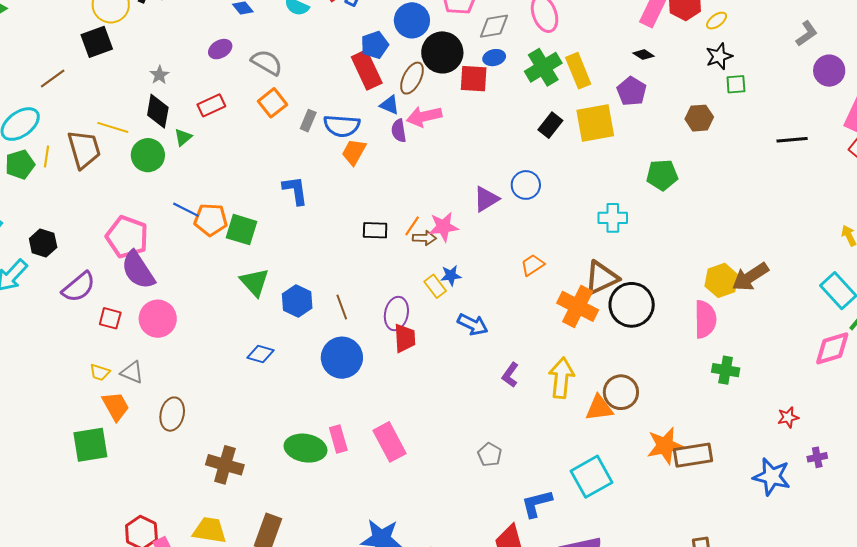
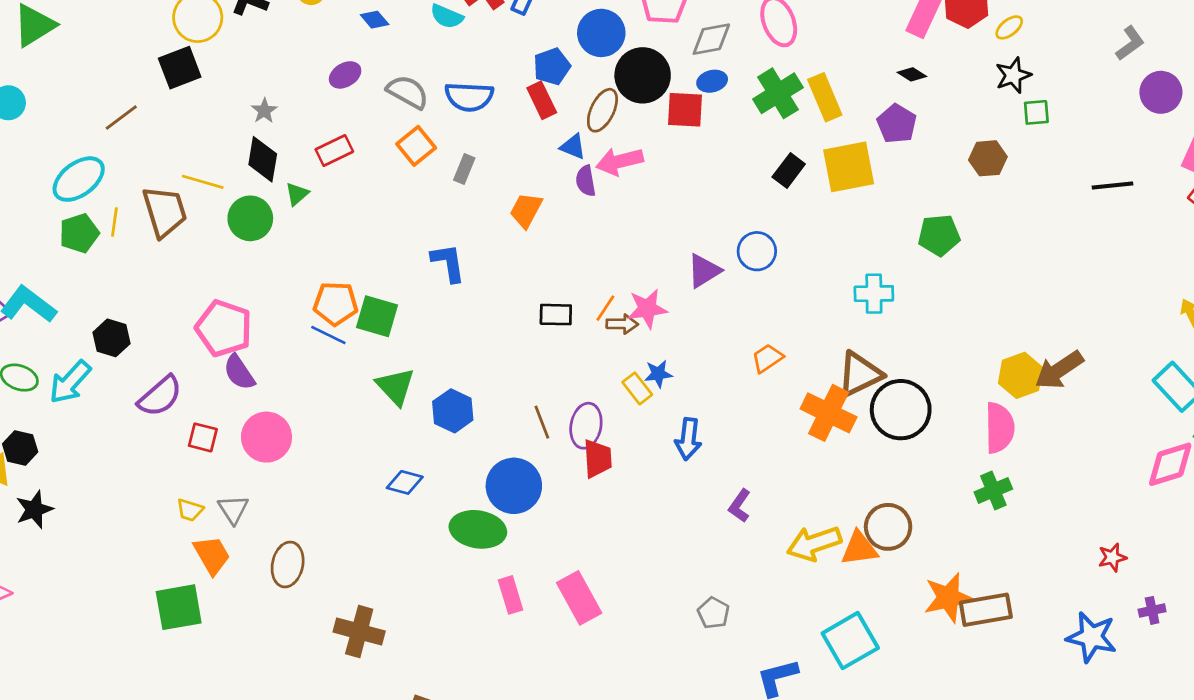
red rectangle: (367, 70) -> (542, 100), size x0.7
blue semicircle: (342, 126) -> (469, 97), moved
blue line: (186, 210) -> (328, 335), moved
purple semicircle: (138, 270) -> (239, 372), size x0.7
brown line: (342, 307) -> (542, 422), moved
blue arrow: (473, 324) -> (688, 439), turned 72
green cross: (726, 370) -> (993, 490), moved, turned -32
gray triangle: (132, 372) -> (233, 509), turned 35
yellow arrow: (561, 378) -> (814, 543), moved, turned -114
green ellipse: (305, 448) -> (478, 529), moved

